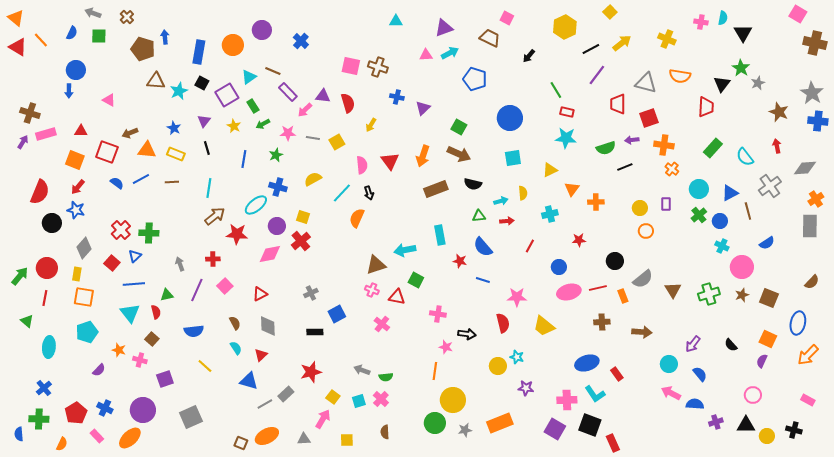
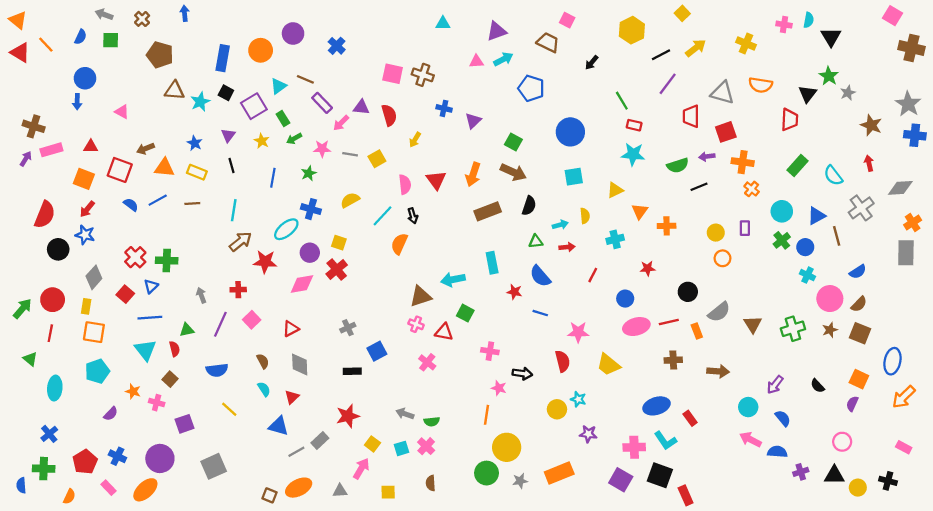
blue arrow: (165, 37) -> (185, 13), moved
black semicircle: (473, 184) -> (529, 206), turned -84
brown semicircle: (812, 282) -> (859, 304), moved

